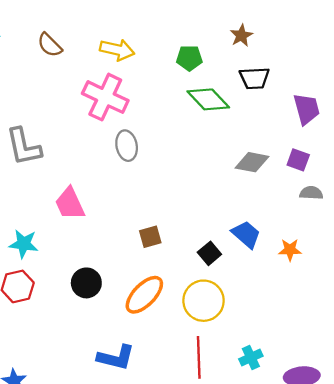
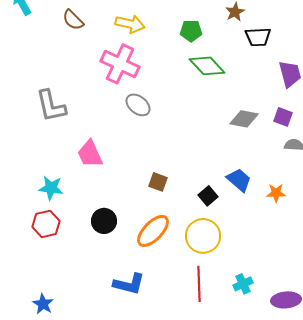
black trapezoid: (254, 78) -> (258, 37), moved
gray ellipse: (127, 146) -> (138, 105), turned -40
brown square: (150, 237) -> (158, 182), turned 36

